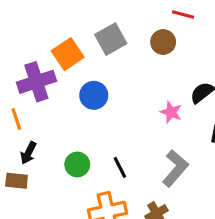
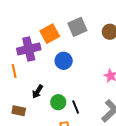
black arrow: (28, 153) -> (38, 92), moved
green circle: (77, 165) -> (58, 102), moved
brown rectangle: (17, 181) -> (19, 111), moved

